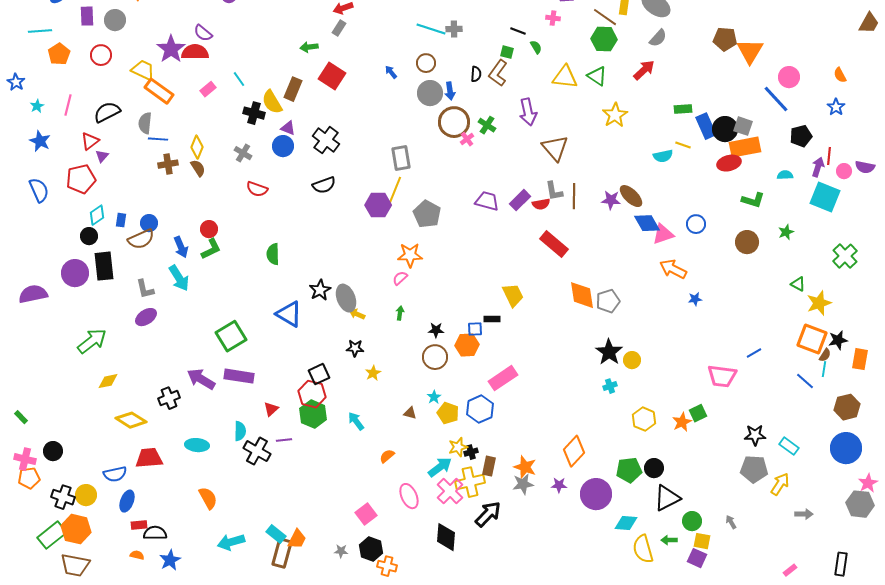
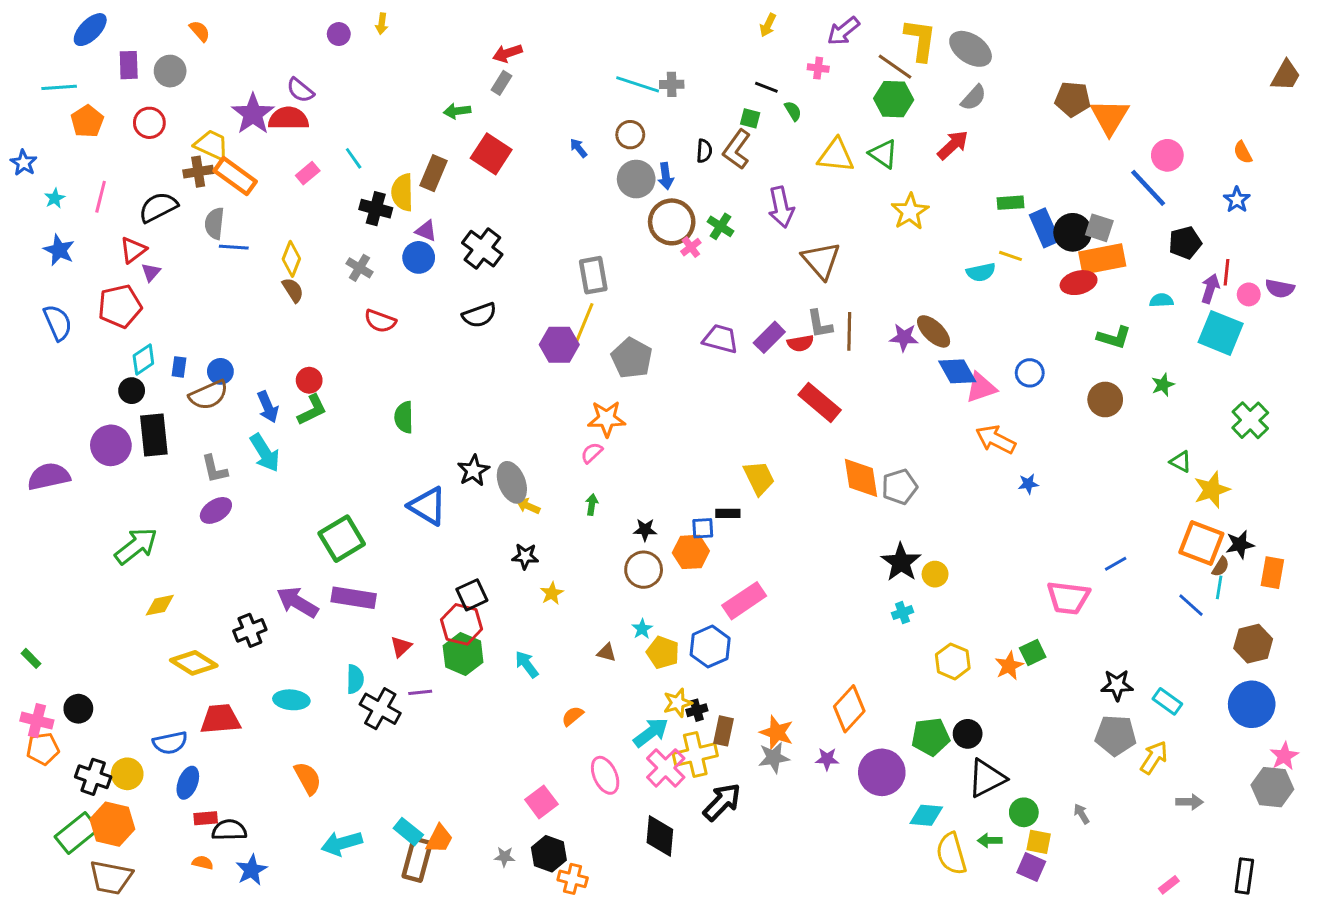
yellow semicircle: (272, 102) -> (402, 192), turned 30
brown cross: (168, 164) -> (198, 172), moved

